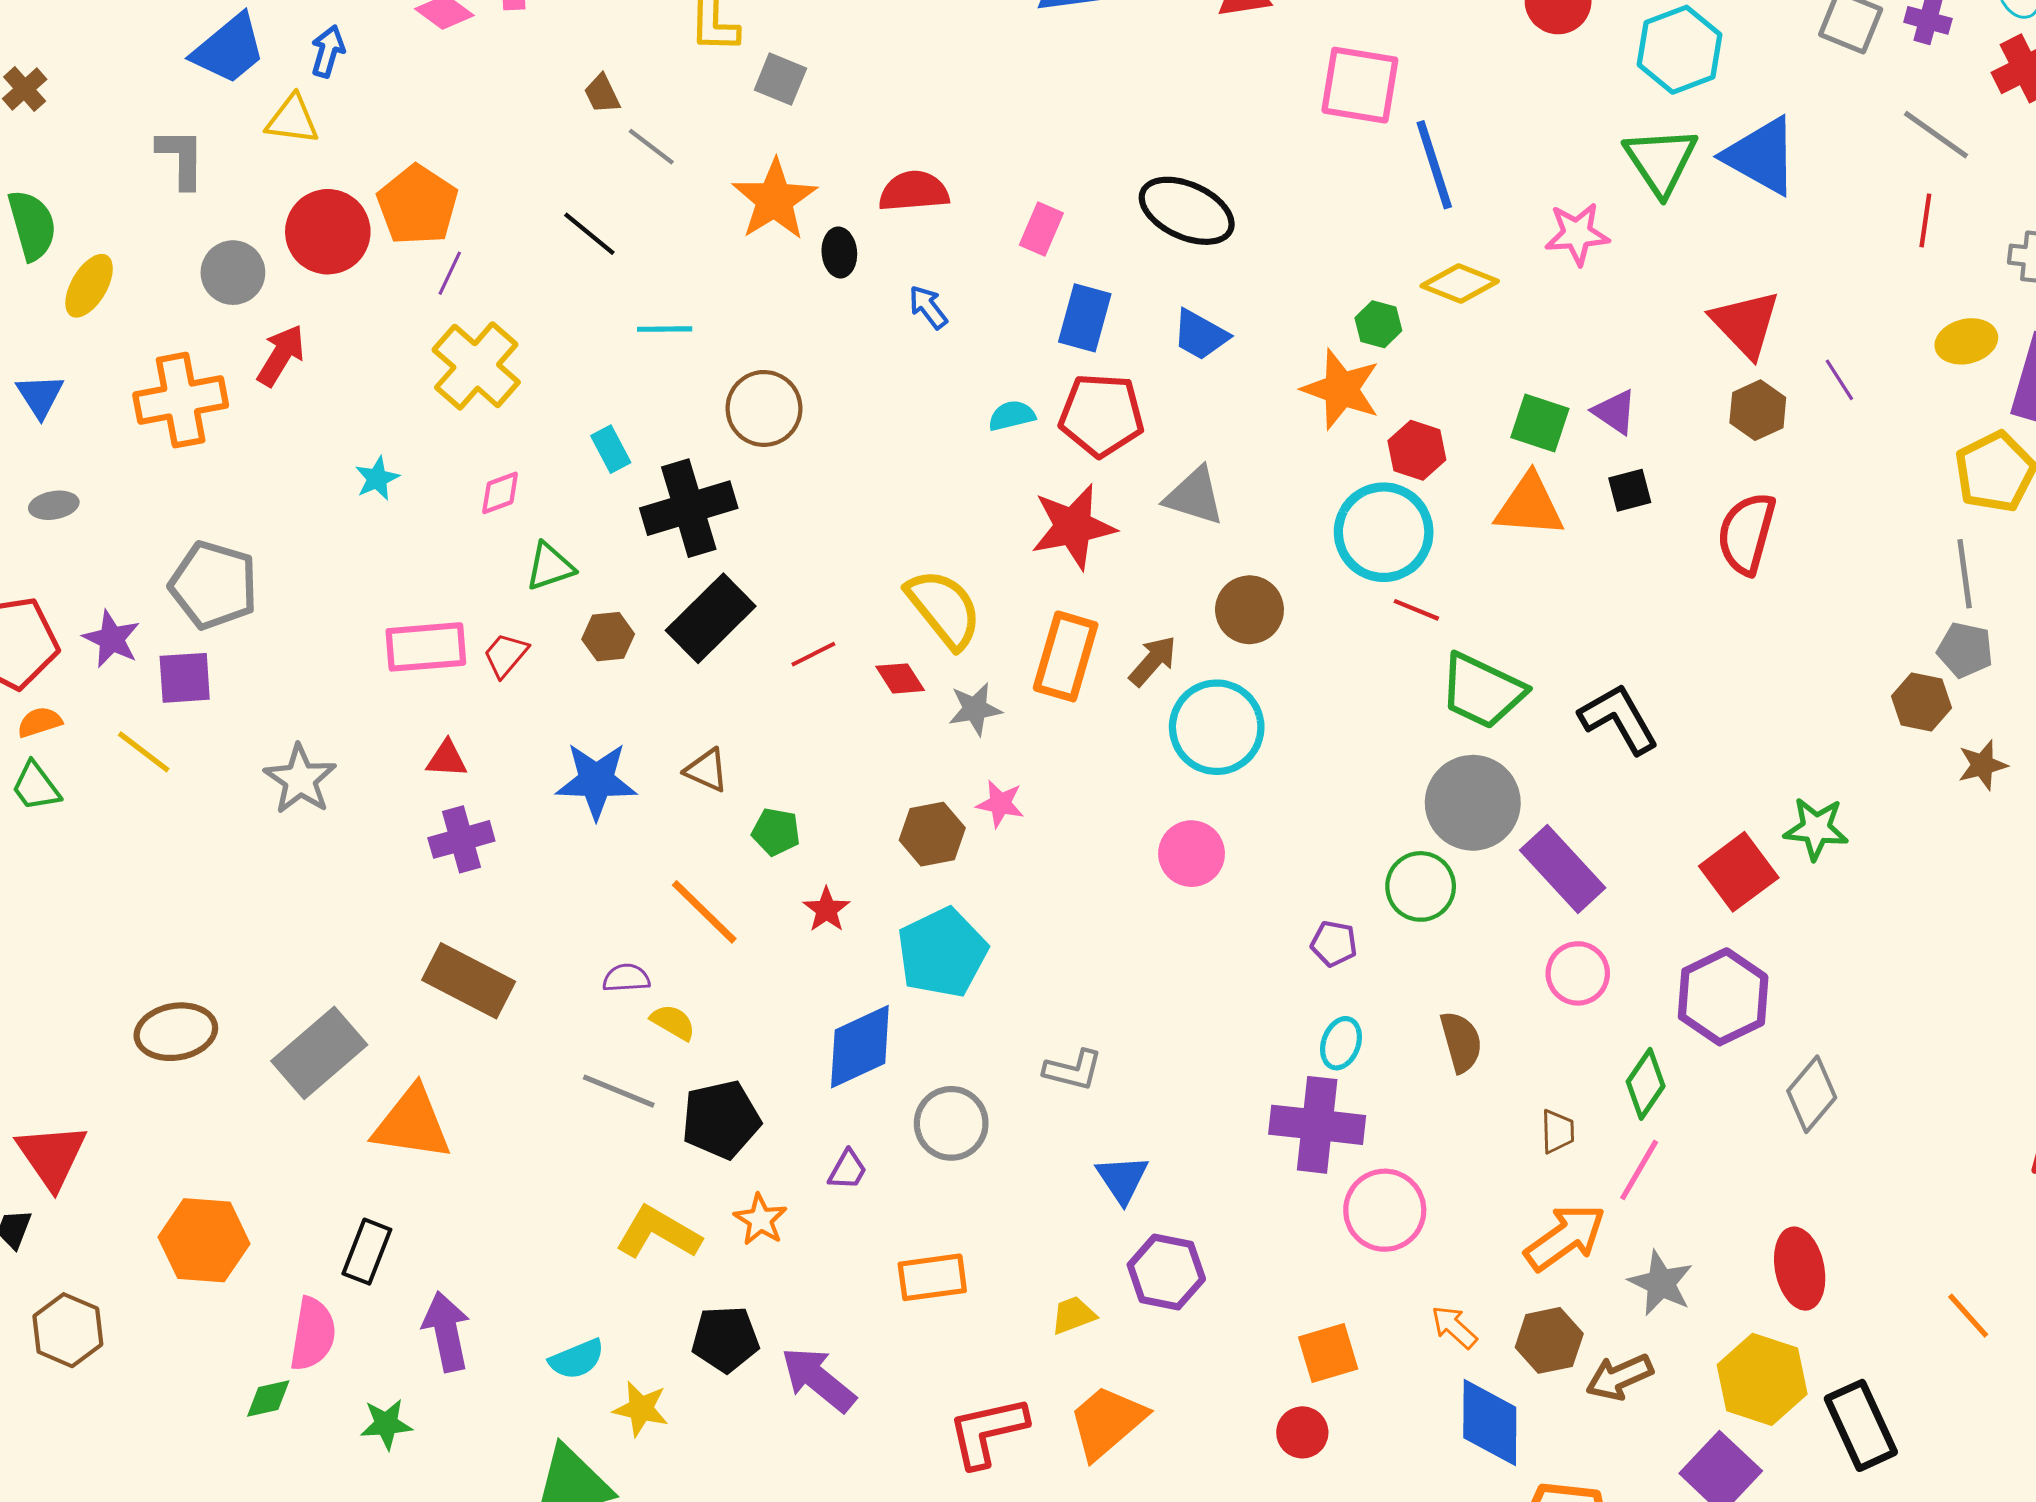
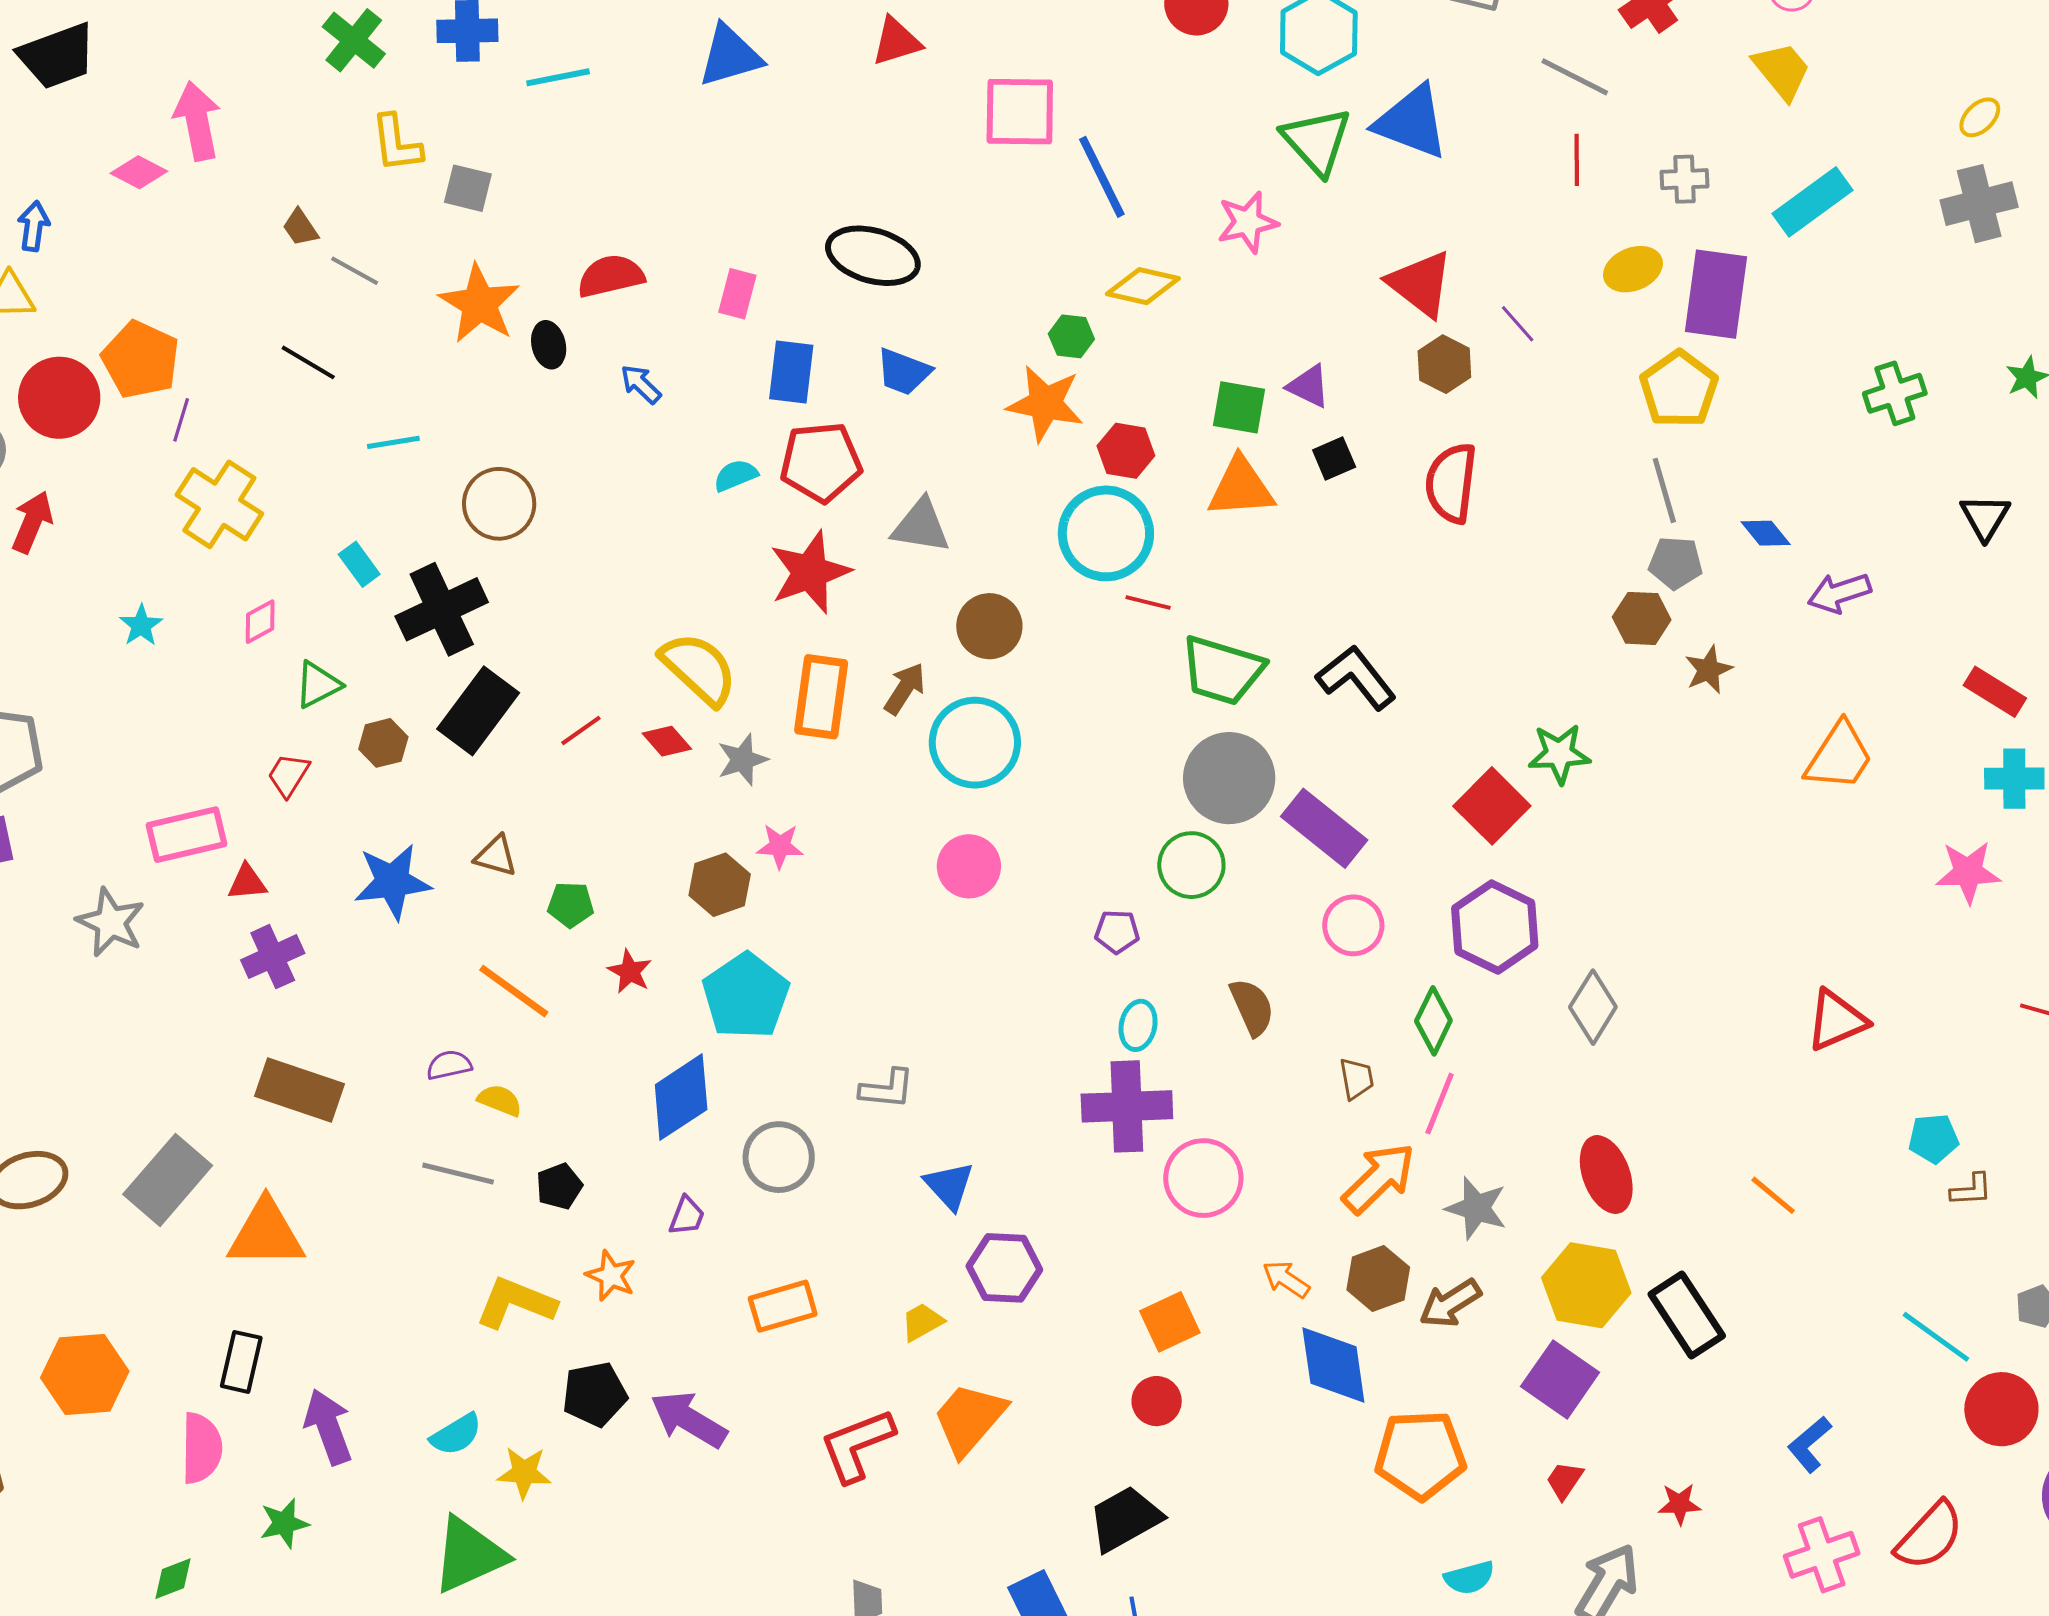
pink rectangle: (426, 647) -> (186, 835), moved
black pentagon: (721, 1120) -> (559, 1186), size x0.6
green diamond: (268, 1398) -> (173, 1579), moved

